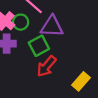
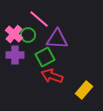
red arrow: (46, 66) -> (52, 76), turned 70

